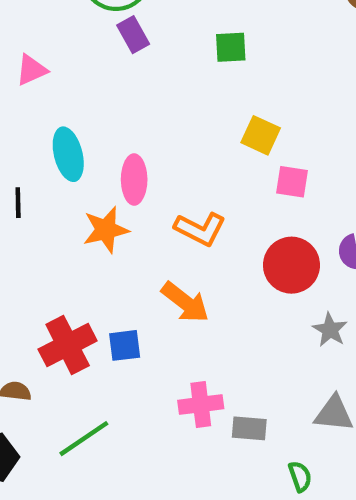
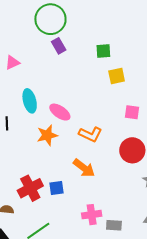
yellow square: (261, 135) -> (117, 76), moved, turned -36
pink ellipse: (134, 180) -> (60, 112), turned -55

